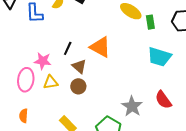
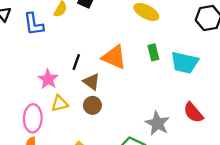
green rectangle: (150, 22) -> (153, 52), moved
pink star: (43, 61) -> (48, 79), turned 30
pink ellipse: (26, 80) -> (33, 118), moved

